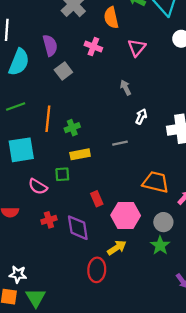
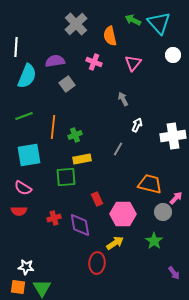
purple semicircle: (50, 45) -> (55, 61), turned -84
gray line: (120, 143) -> (118, 149), turned -48
green square: (62, 174) -> (66, 177), size x1.5
pink semicircle: (38, 187) -> (23, 188), moved
gray circle: (163, 222) -> (163, 212), moved

